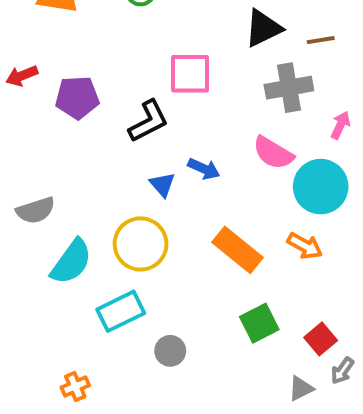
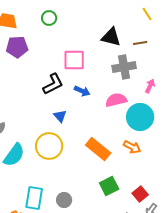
black triangle: (263, 28) -> (111, 37), turned 40
purple pentagon: (77, 98) -> (17, 47), moved
pink semicircle: (273, 153) -> (116, 100), turned 135
blue arrow: (204, 169) -> (82, 91), moved
cyan rectangle: (121, 311) -> (34, 198), moved, turned -55

